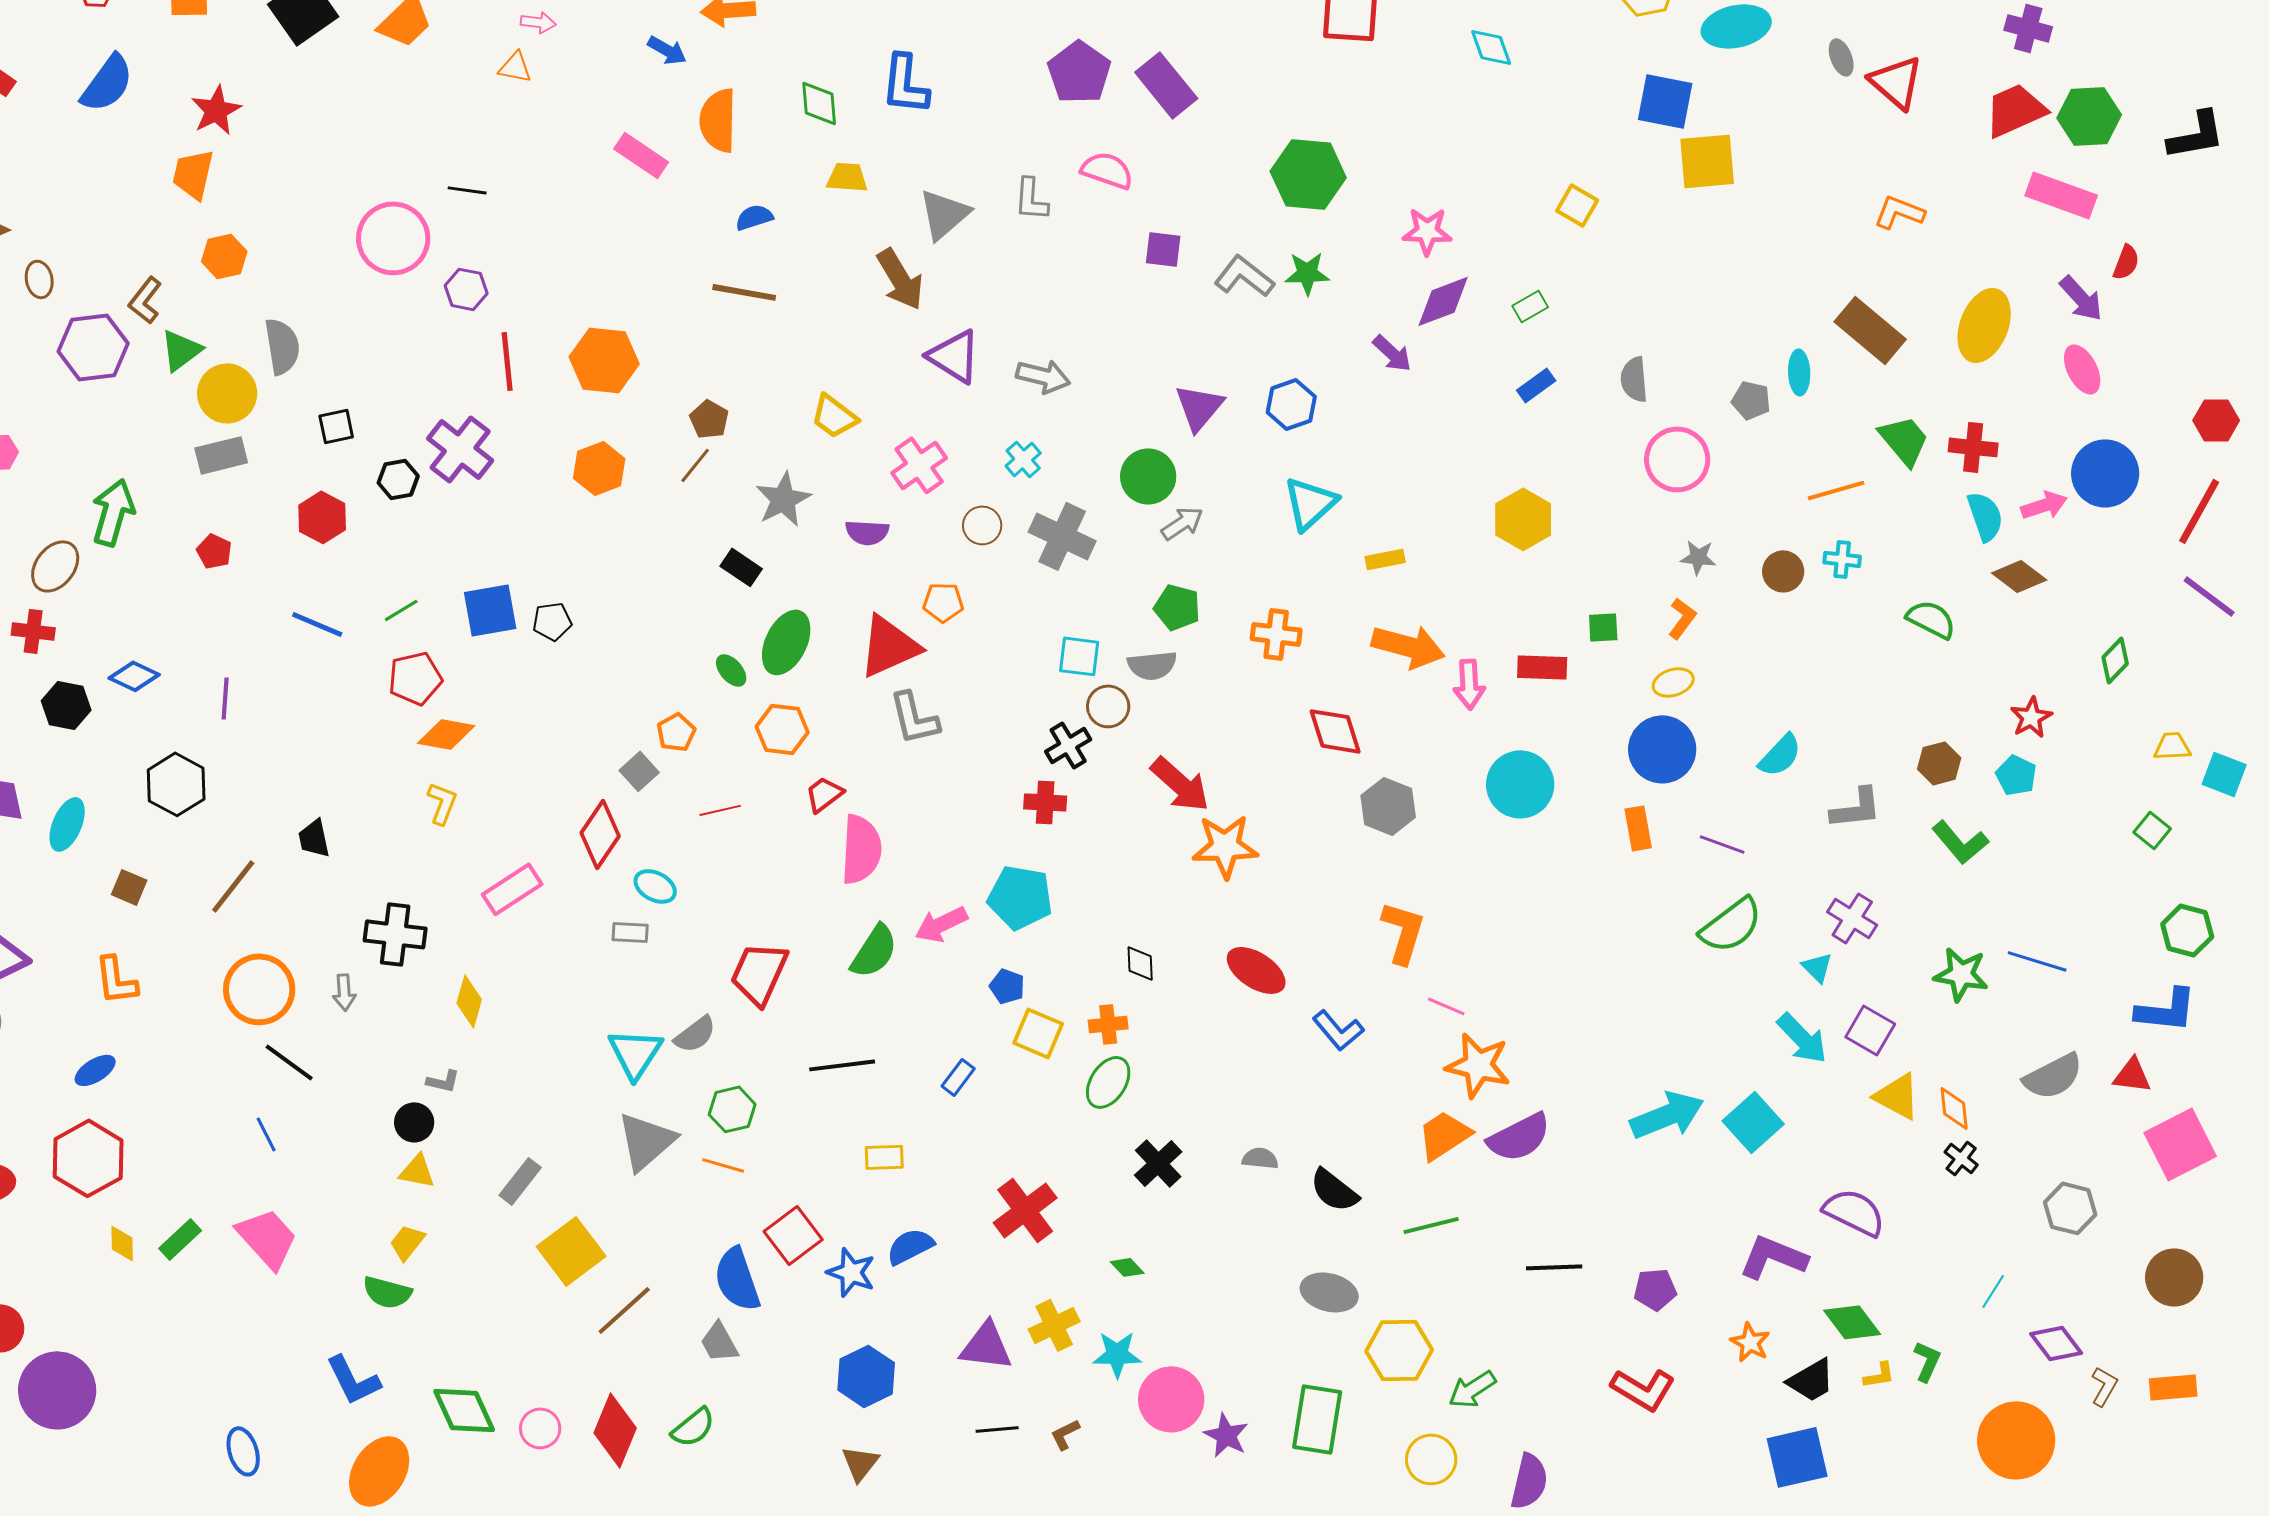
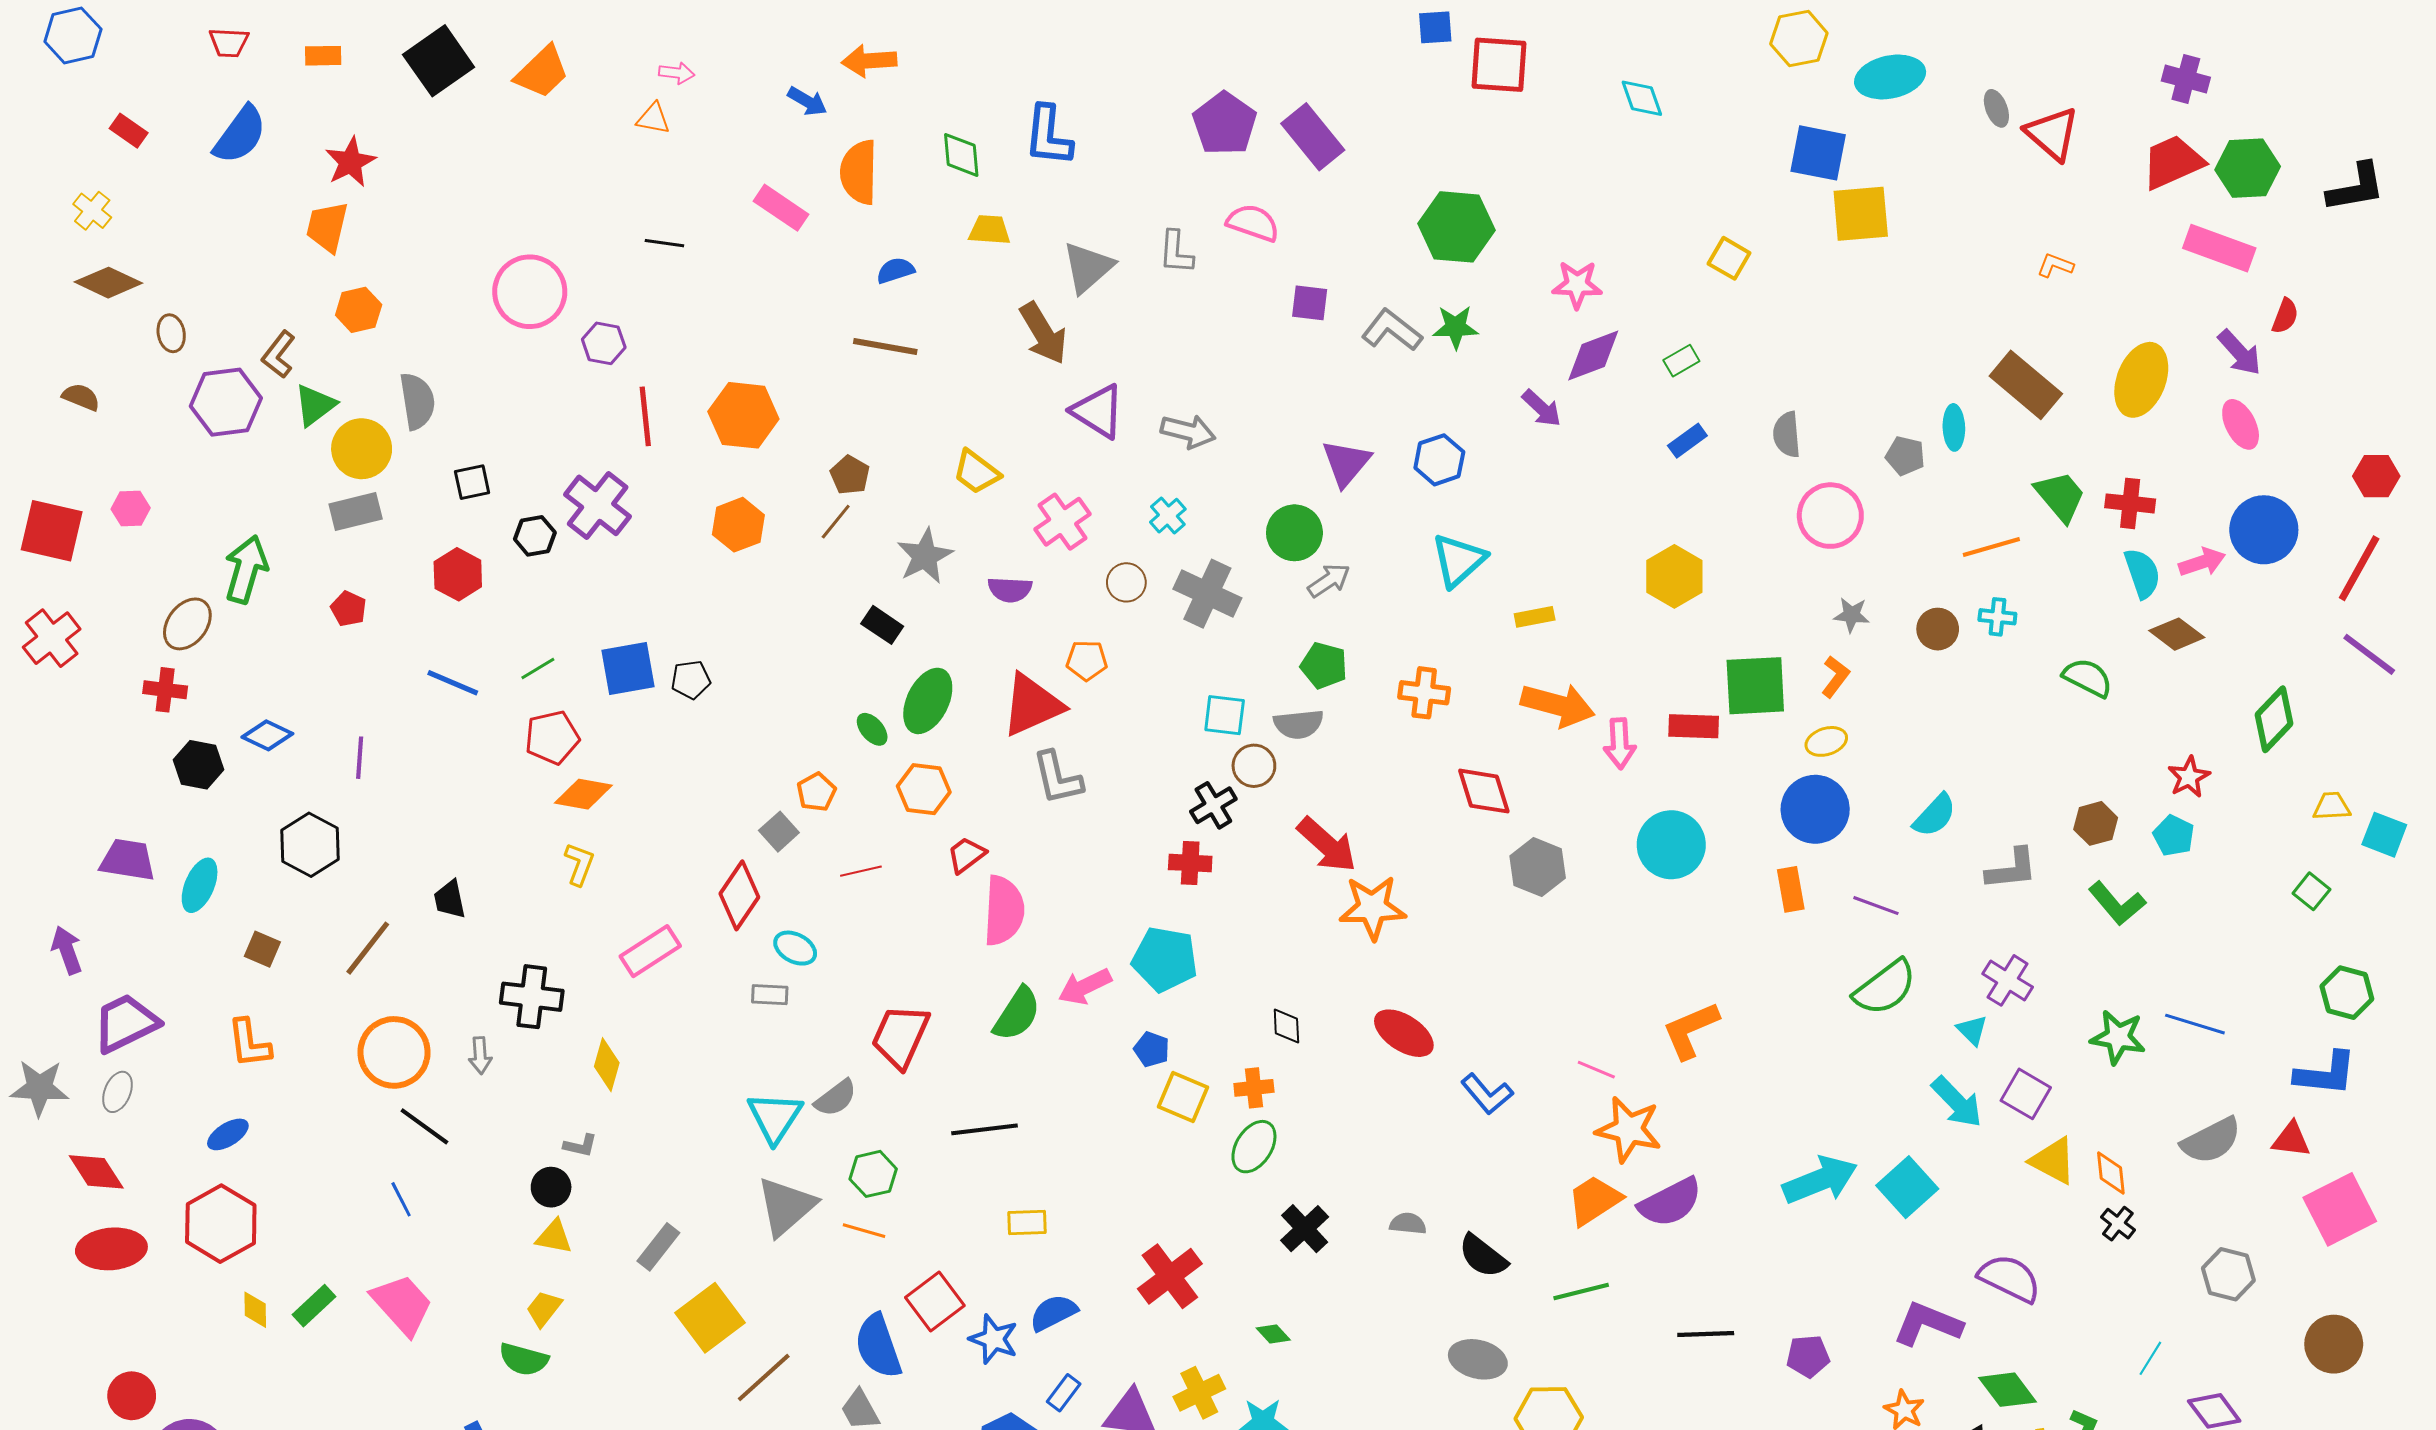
black line: (467, 190) -> (664, 243), moved
orange L-shape: (1899, 212) -> (2055, 265), size x0.7
green square: (1603, 627) -> (1755, 686), size x2.0
green diamond: (2115, 660) -> (2274, 719), size x1.4
orange L-shape: (1403, 932) -> (1691, 1030), moved, turned -130
blue rectangle: (958, 1077) -> (1064, 1393), moved

